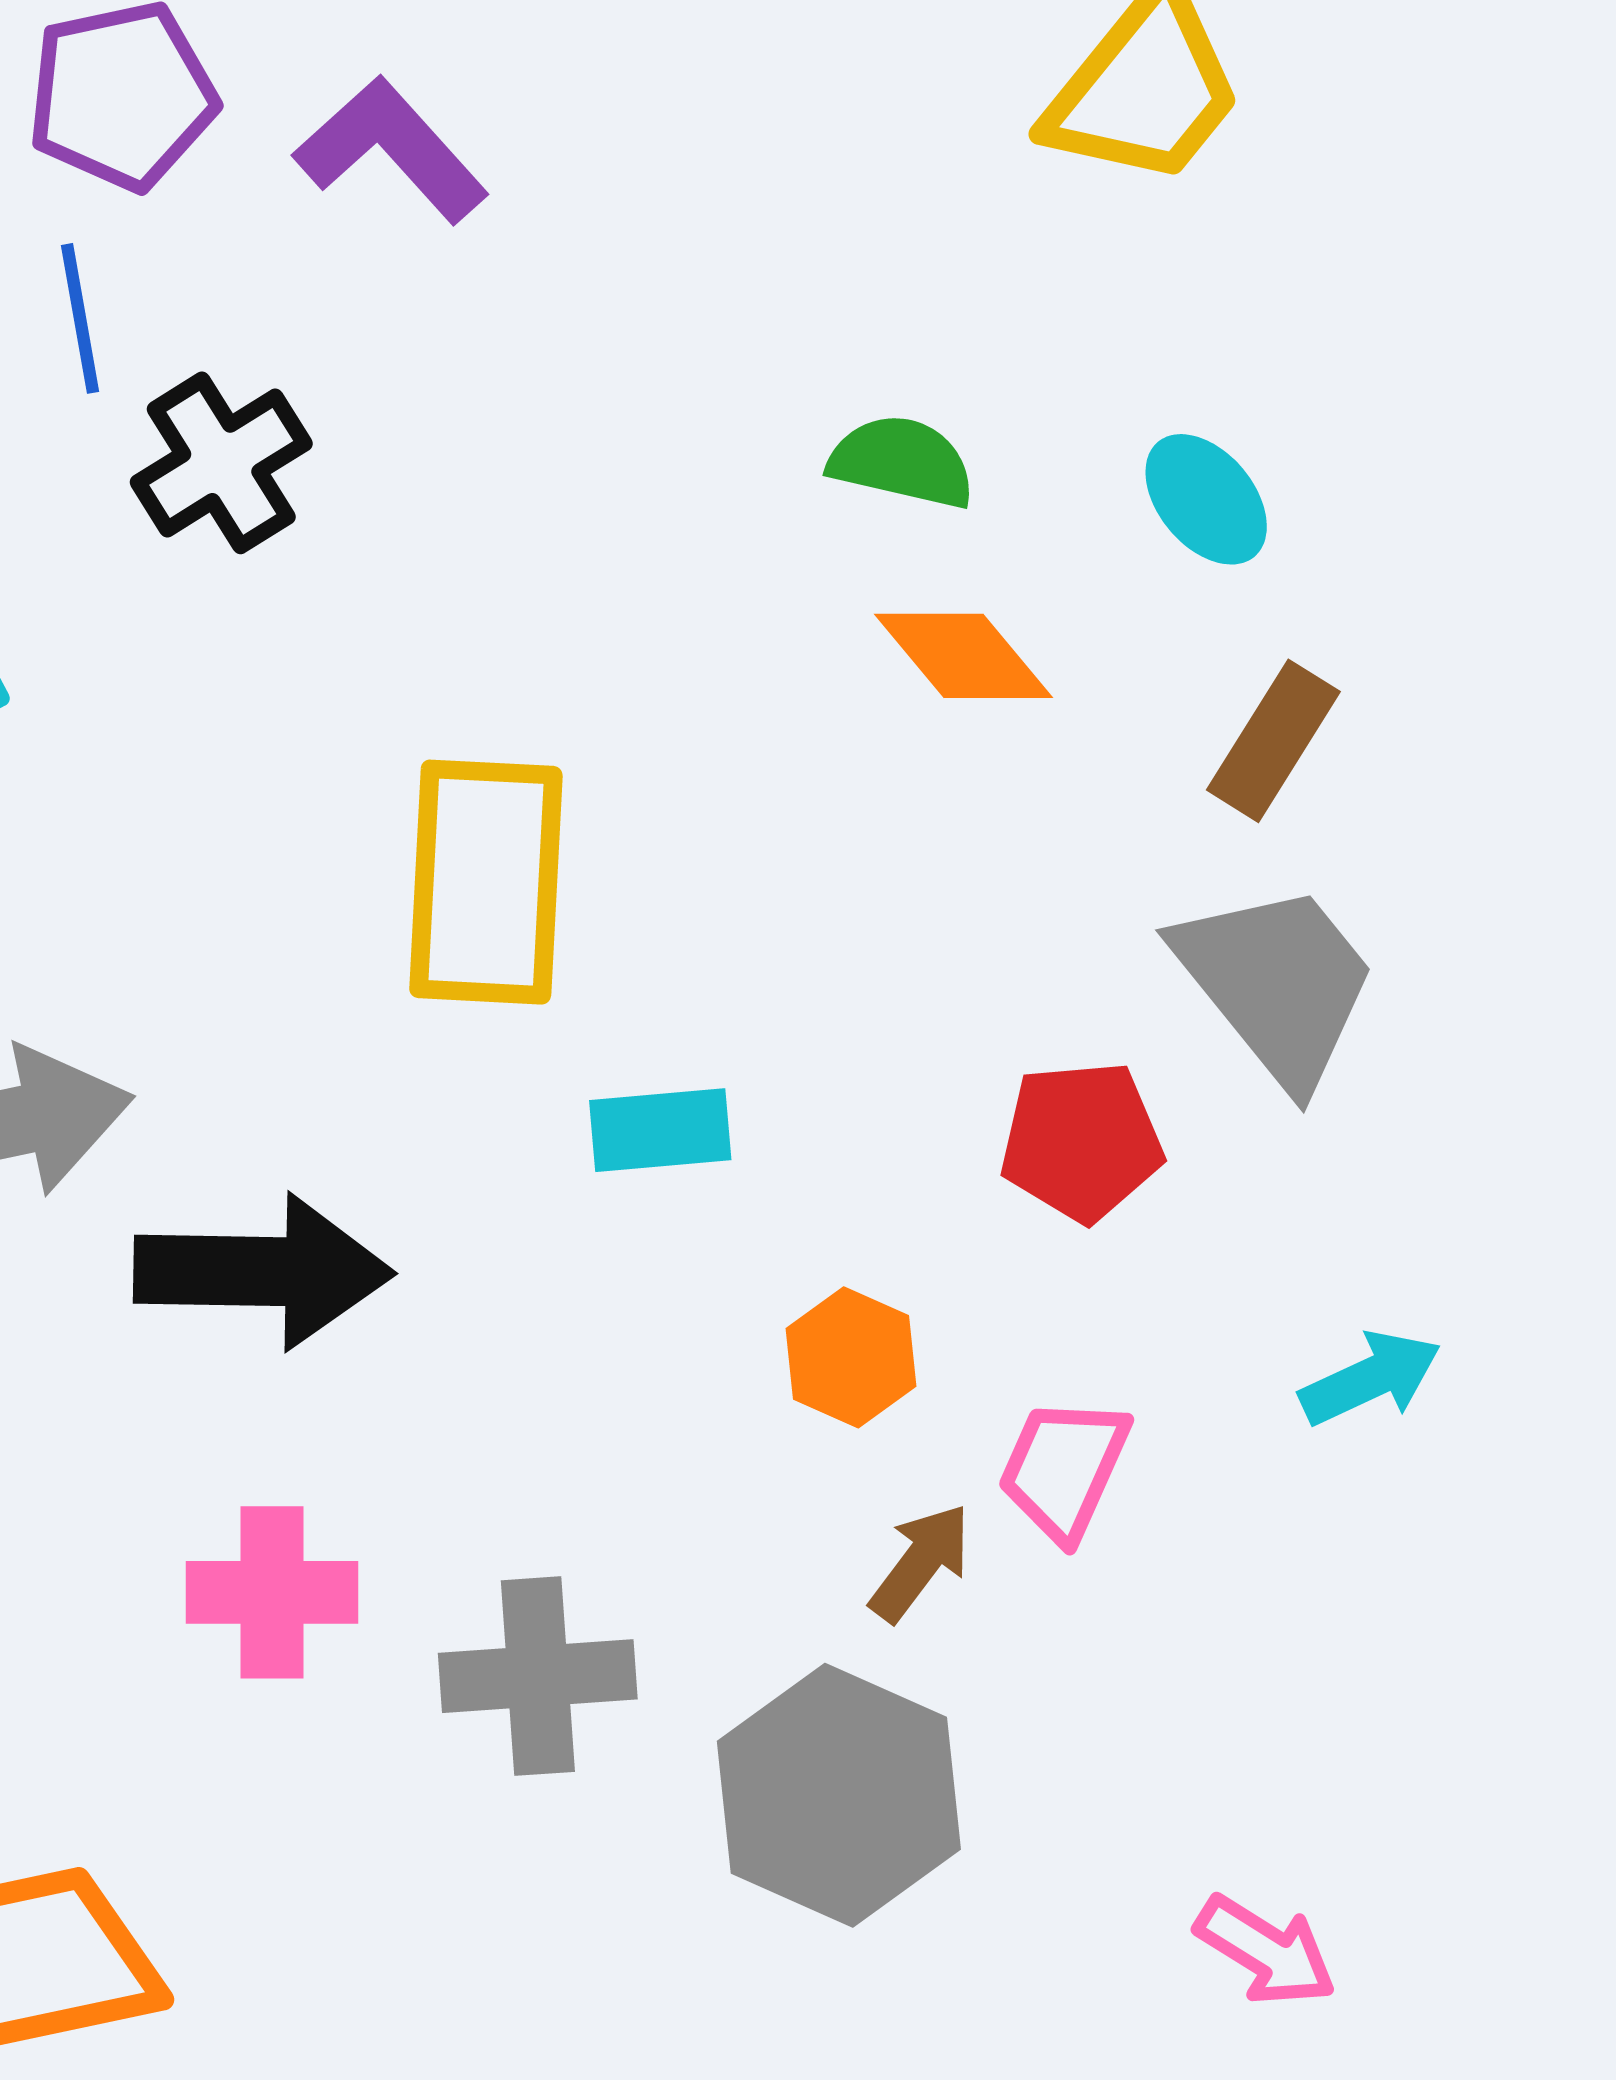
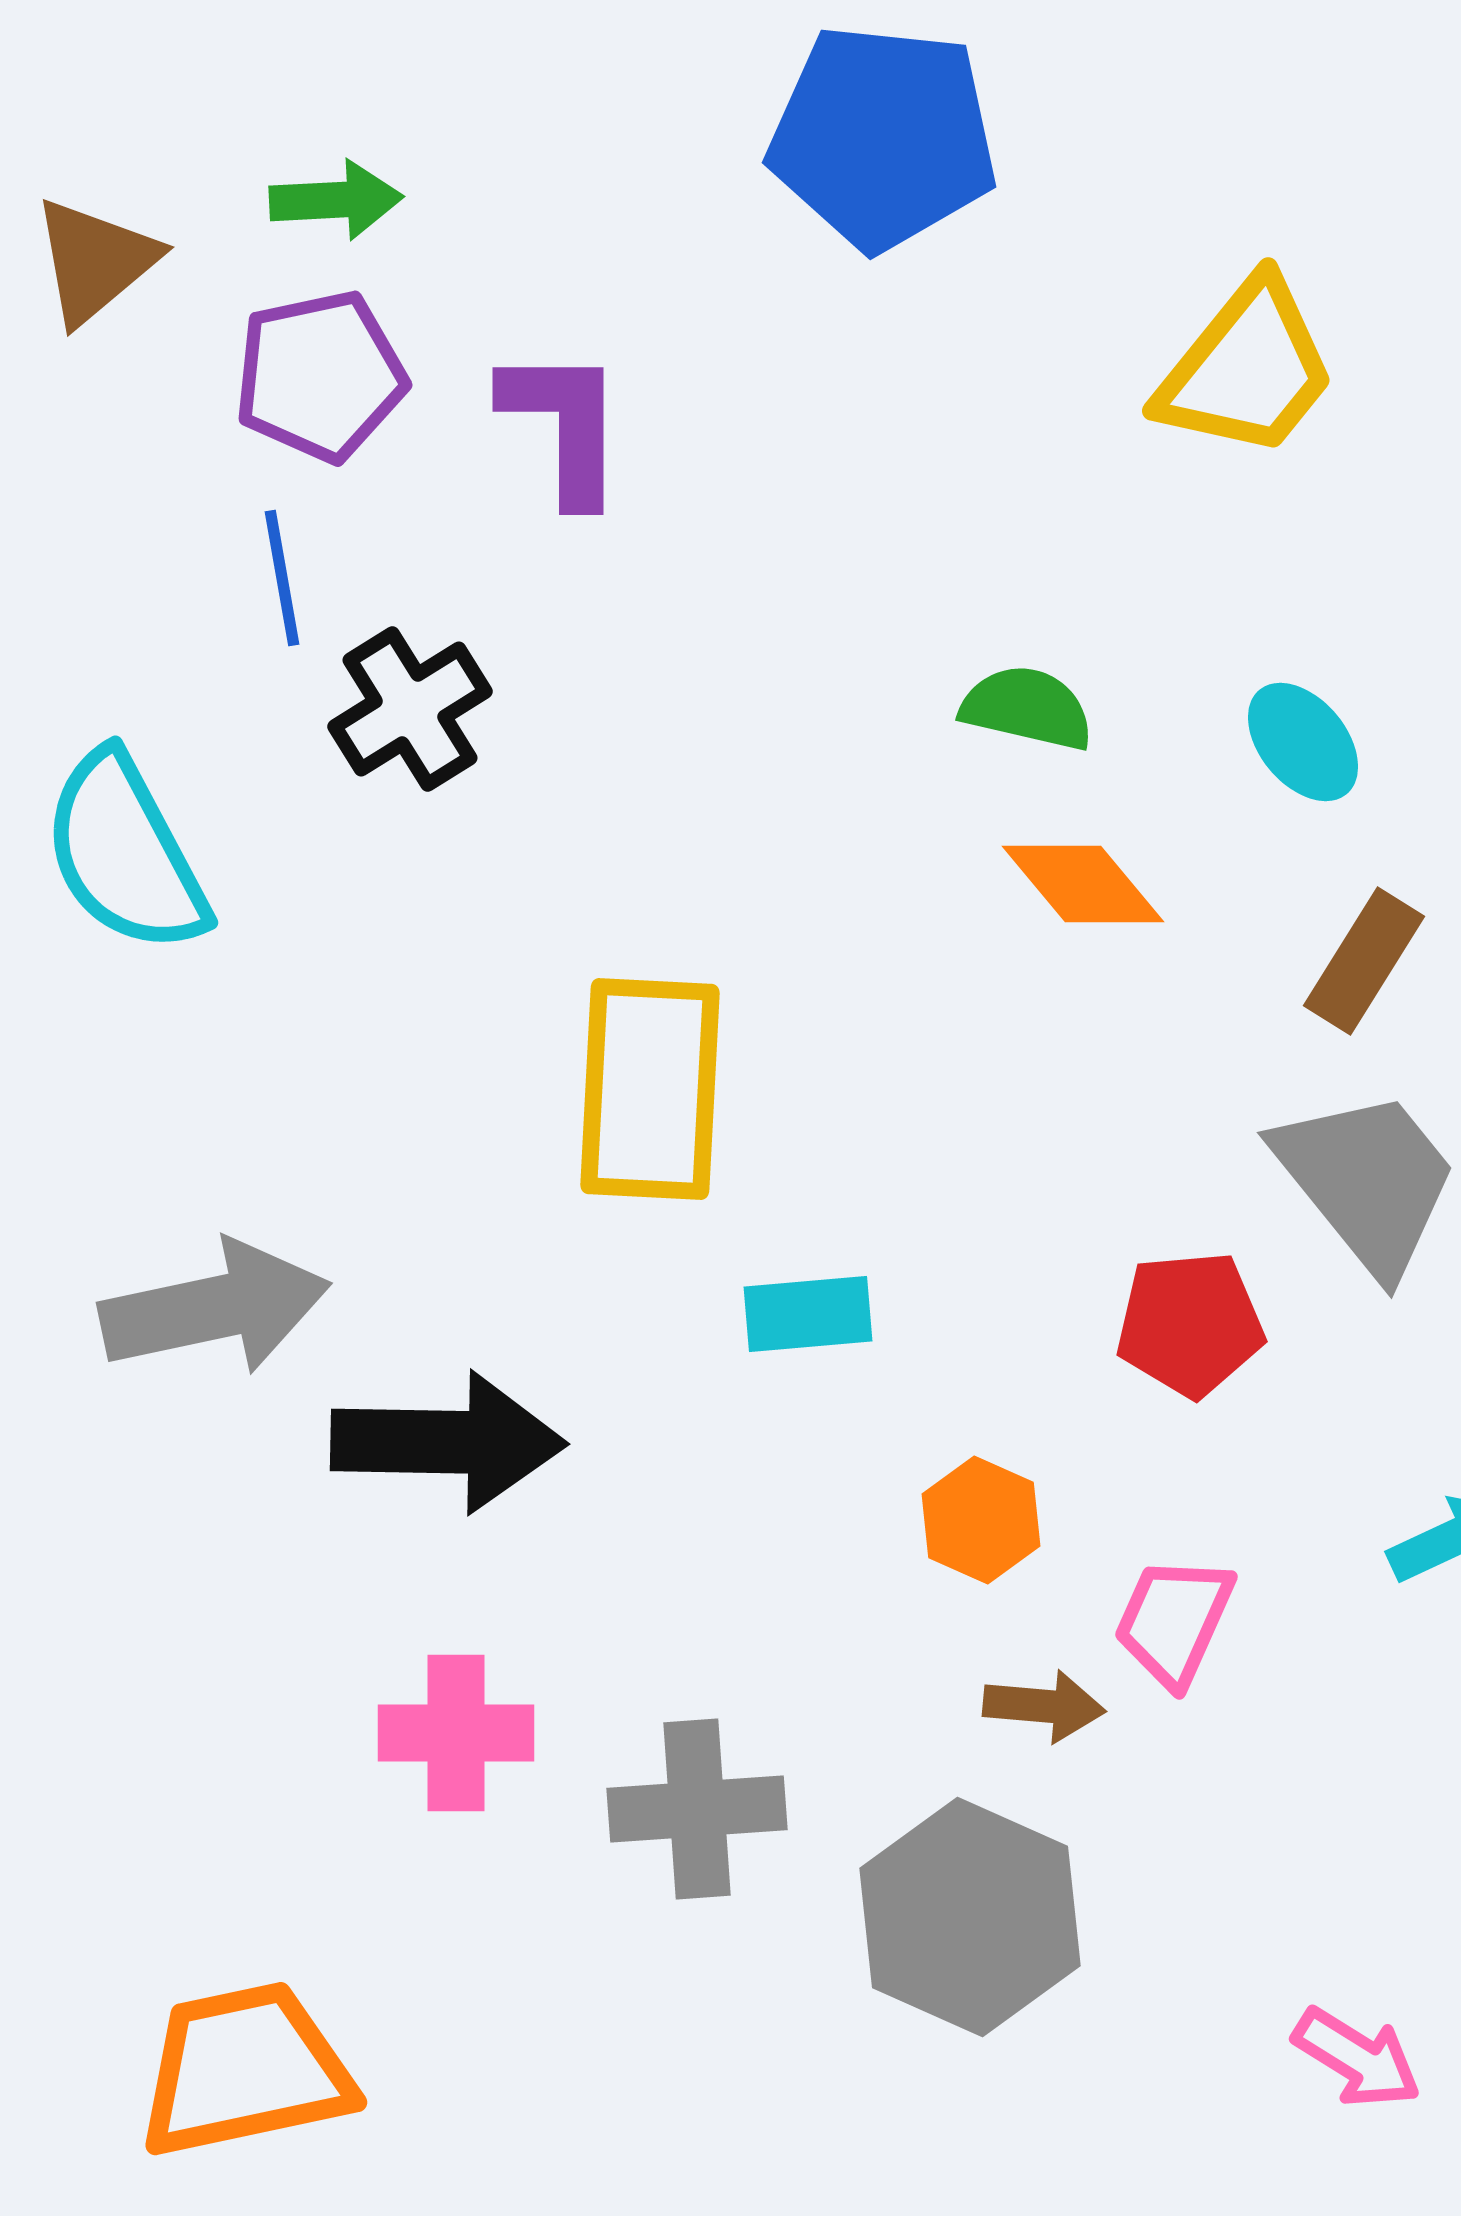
purple L-shape: (391, 150) -> (564, 425), turned 42
brown arrow: (920, 1563) -> (1044, 1706), turned 58

